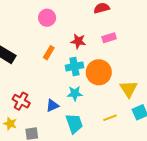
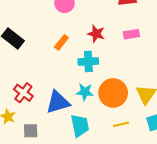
orange circle: (99, 72) -> (113, 93), moved
blue triangle: (52, 106) -> (58, 102), size x1.6

